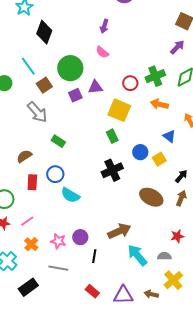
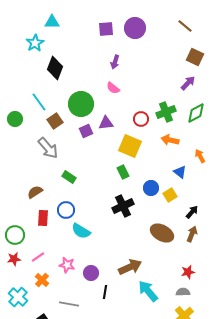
pink star: (58, 241) -> (67, 265), moved
gray semicircle: (164, 256) -> (183, 292), moved

